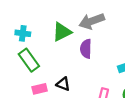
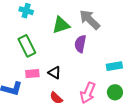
gray arrow: (92, 21) -> (90, 20), turned 55
cyan cross: (23, 33) -> (26, 11), moved

